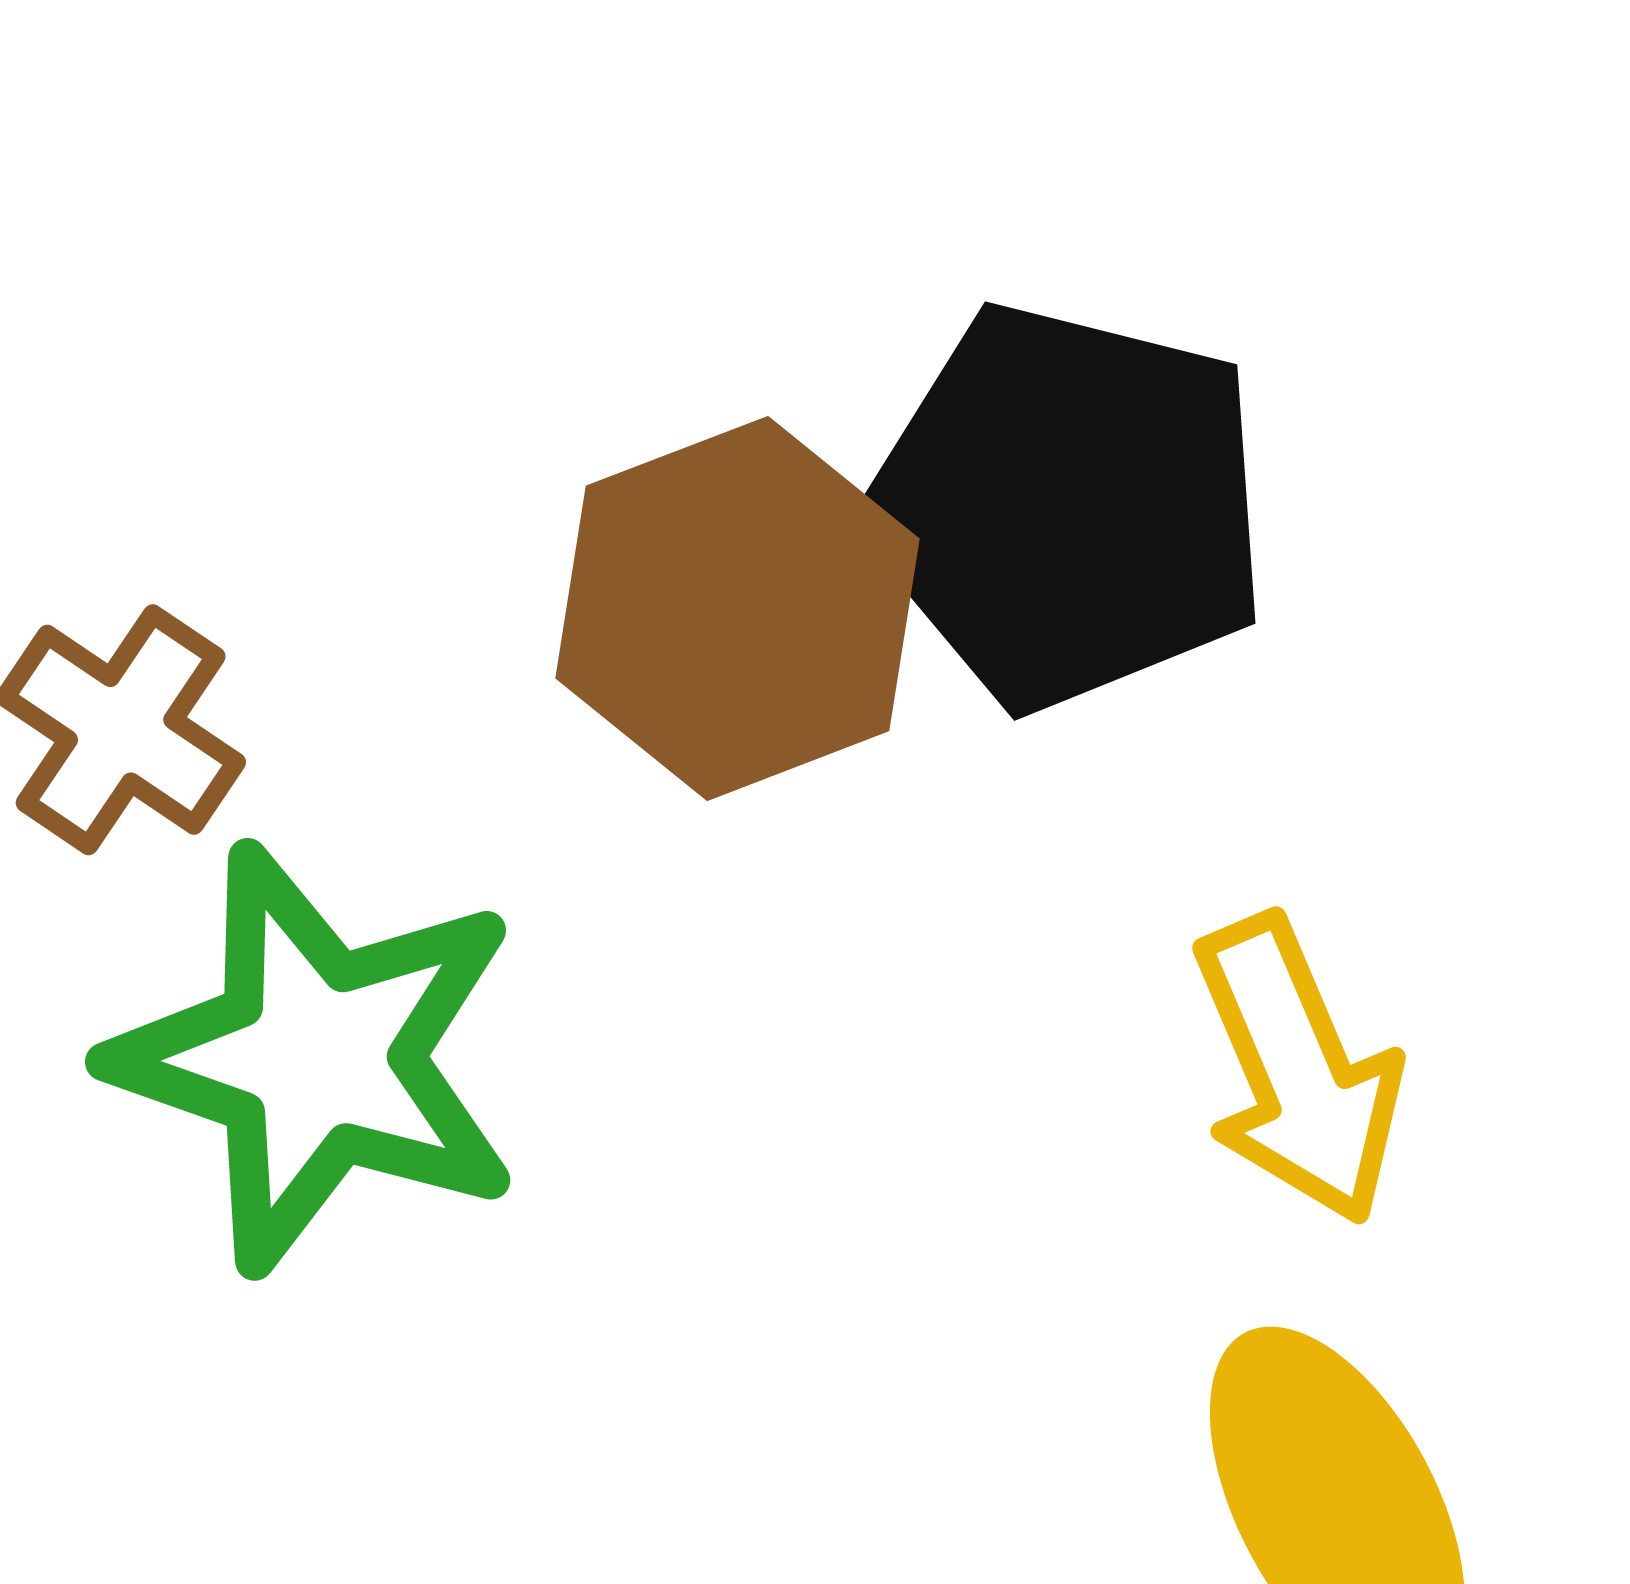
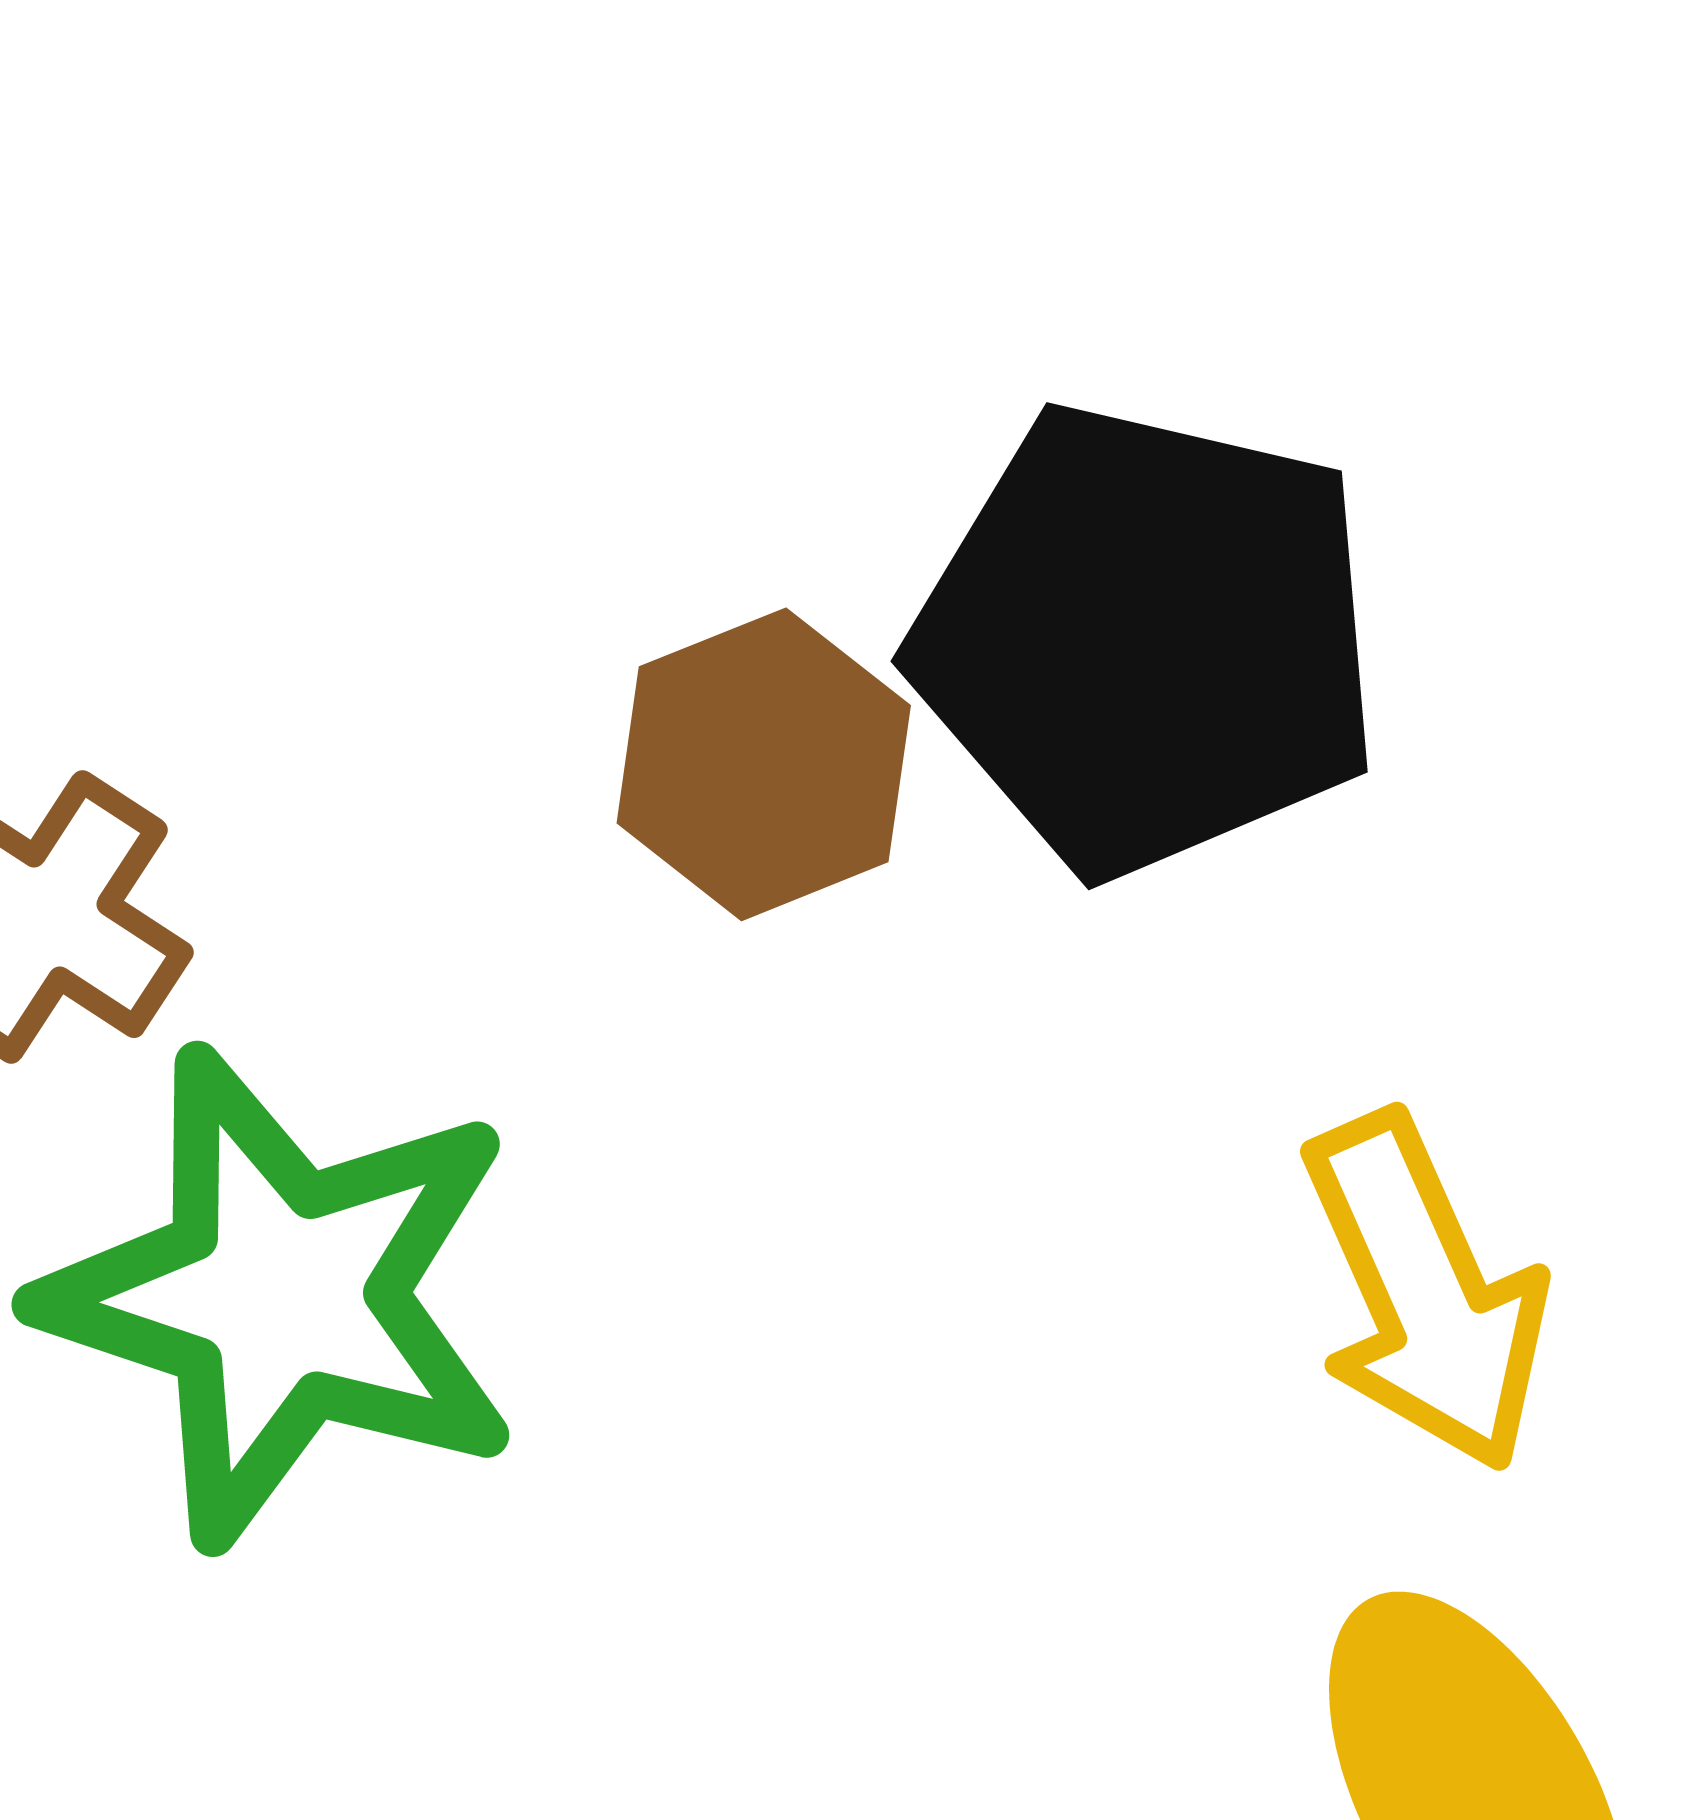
brown hexagon: (738, 608) -> (764, 764), size x0.7

